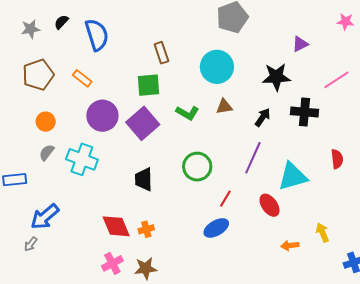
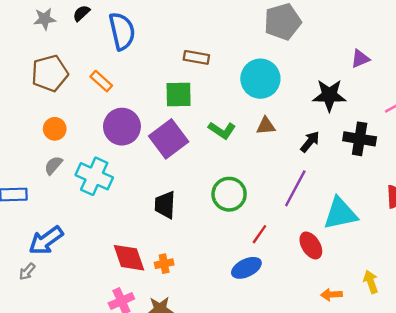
brown rectangle: (161, 53) -> (196, 57), turned -65

